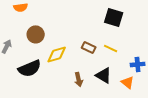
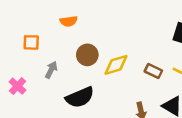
yellow diamond: (57, 54) -> (116, 65), moved

